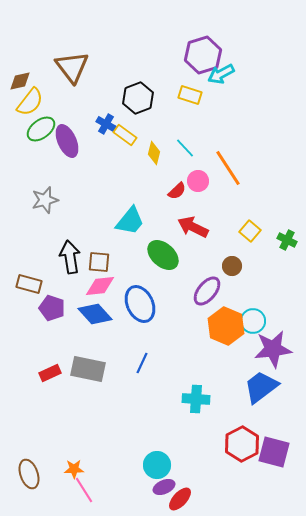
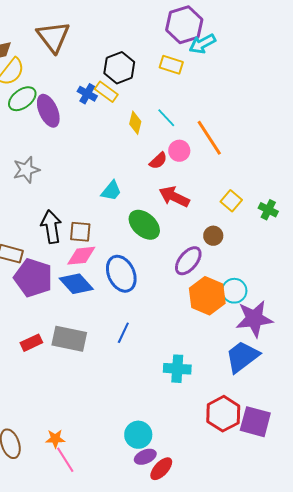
yellow rectangle: (125, 135) -> (106, 92), moved
cyan trapezoid: (130, 221) -> (111, 191), size x0.7
purple pentagon: (52, 308) -> (33, 278), size x1.5

